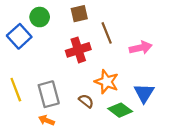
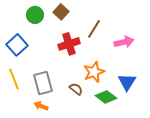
brown square: (79, 14) -> (61, 12), moved, turned -35
brown line: (107, 33) -> (94, 29), turned 54
blue square: (19, 36) -> (17, 45), moved
orange star: (107, 82) -> (94, 72), turned 30

